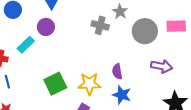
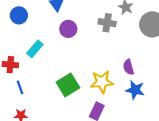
purple circle: (46, 27) -> (68, 29), moved

